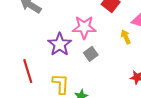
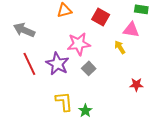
red line: (28, 71) -> (29, 64), moved

